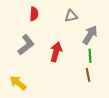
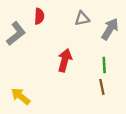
gray arrow: (90, 35) -> (110, 29), moved
gray L-shape: (26, 45) -> (16, 34), moved

